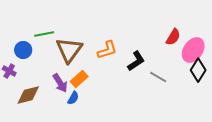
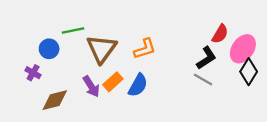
black L-shape: (136, 61) -> (206, 58), moved
blue semicircle: (73, 98) -> (138, 85), moved, size x1.5

